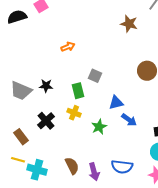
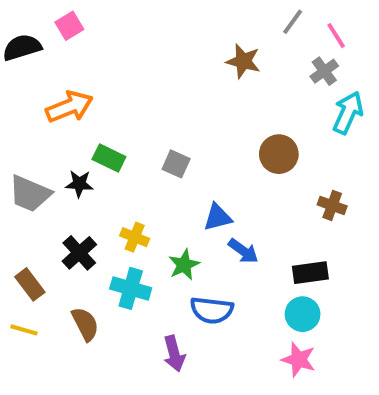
orange arrow: (68, 47) -> (69, 107), moved, size x1.6
green rectangle: (78, 91) -> (109, 158), moved, turned -49
brown semicircle: (72, 166) -> (85, 324), moved
blue semicircle: (122, 167) -> (212, 310), moved
cyan cross: (37, 170) -> (131, 288), moved

